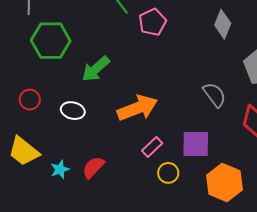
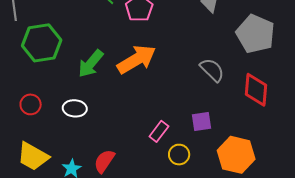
orange arrow: (138, 108) -> (137, 59), moved
purple square: (196, 144) -> (202, 121), size x0.7

